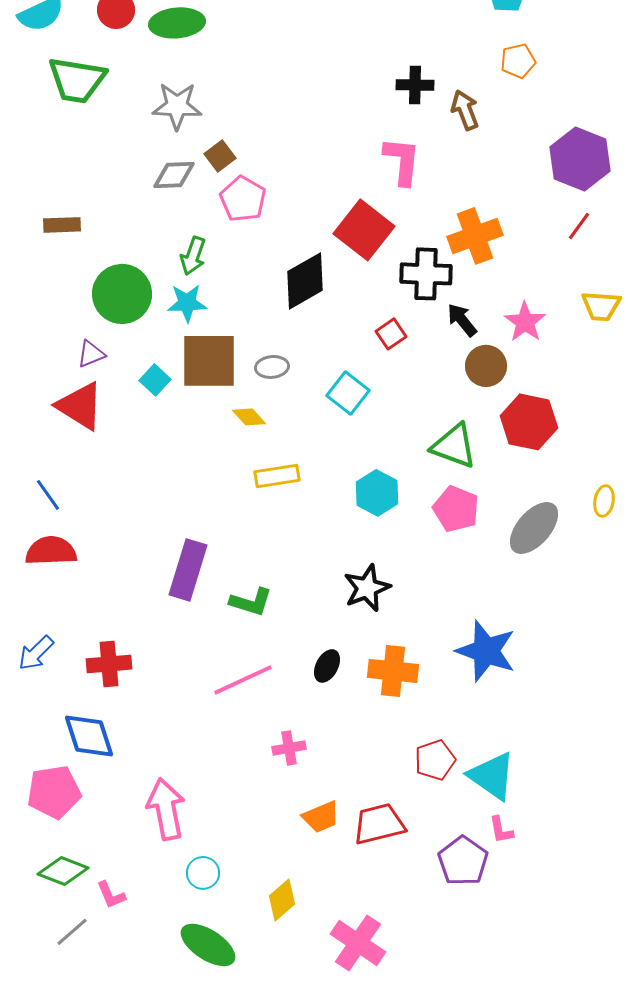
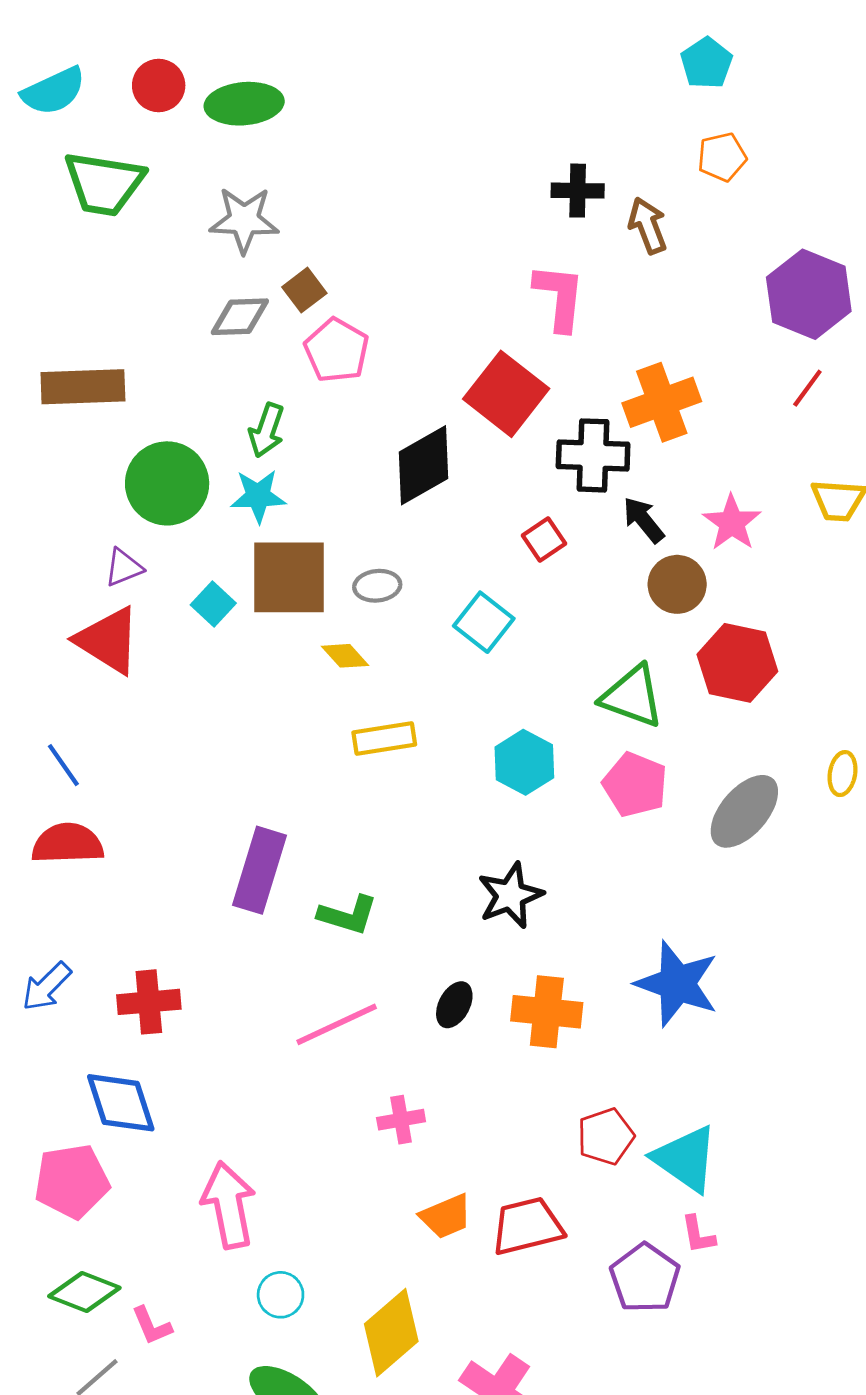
brown rectangle: (62, 225) -> (83, 387), size x1.6
yellow diamond: (282, 900) -> (391, 1333), size x1.5

